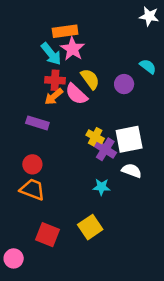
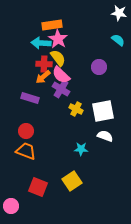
cyan arrow: (51, 54) -> (41, 43), turned 132
cyan semicircle: (148, 66) -> (118, 40), moved
yellow semicircle: (90, 79) -> (58, 58), moved
purple cross: (105, 149) -> (61, 89), moved

